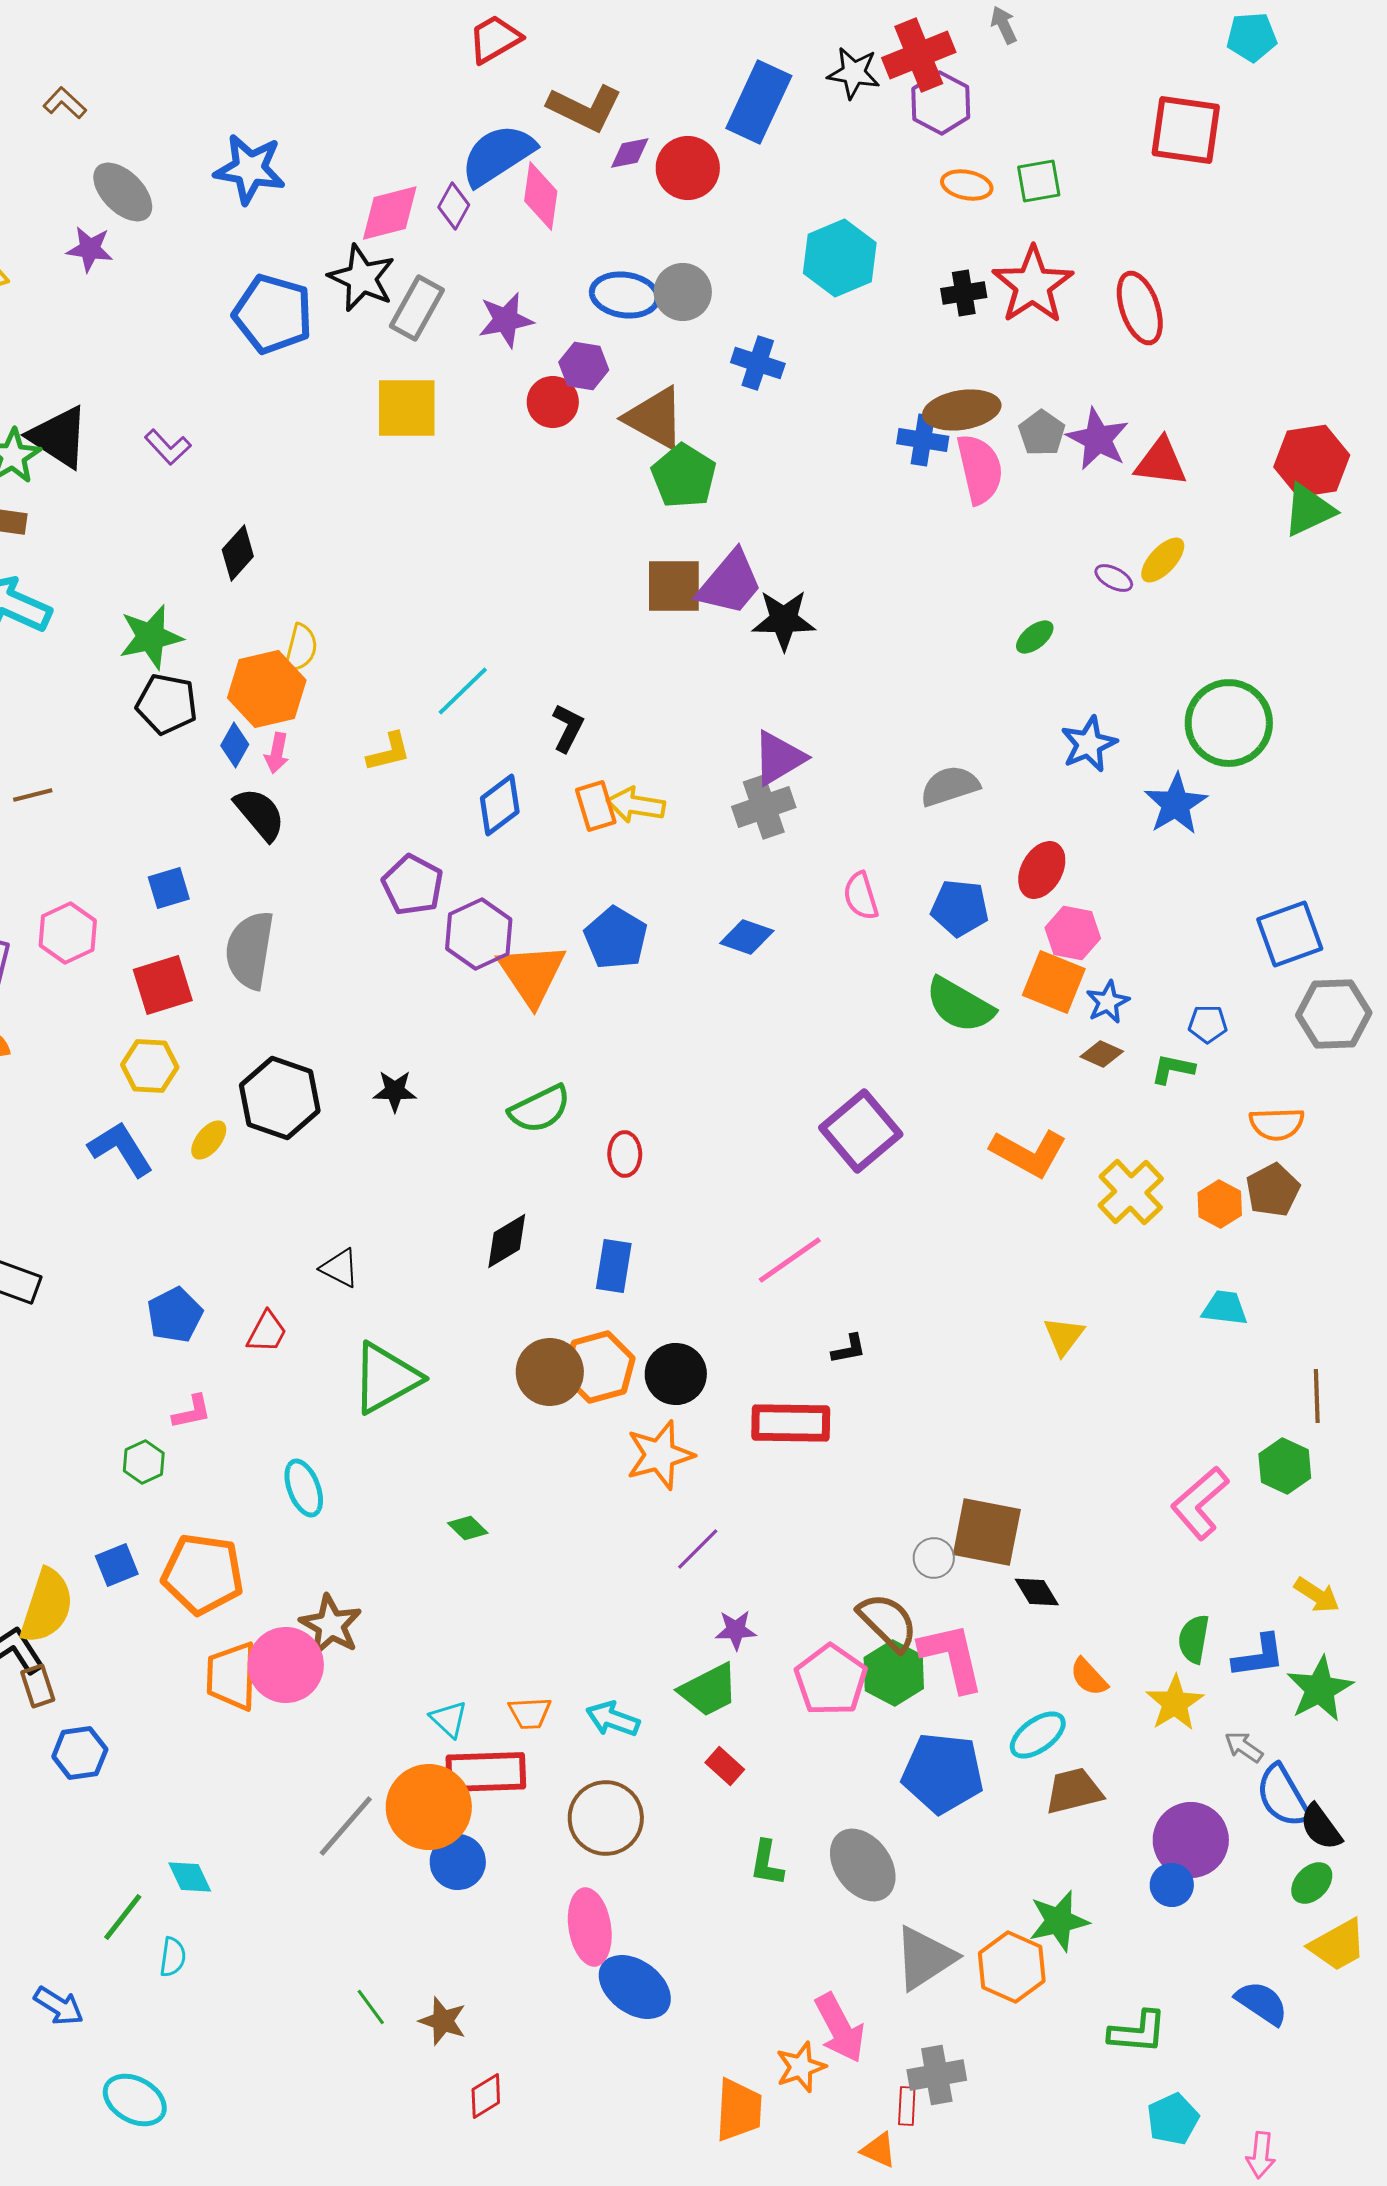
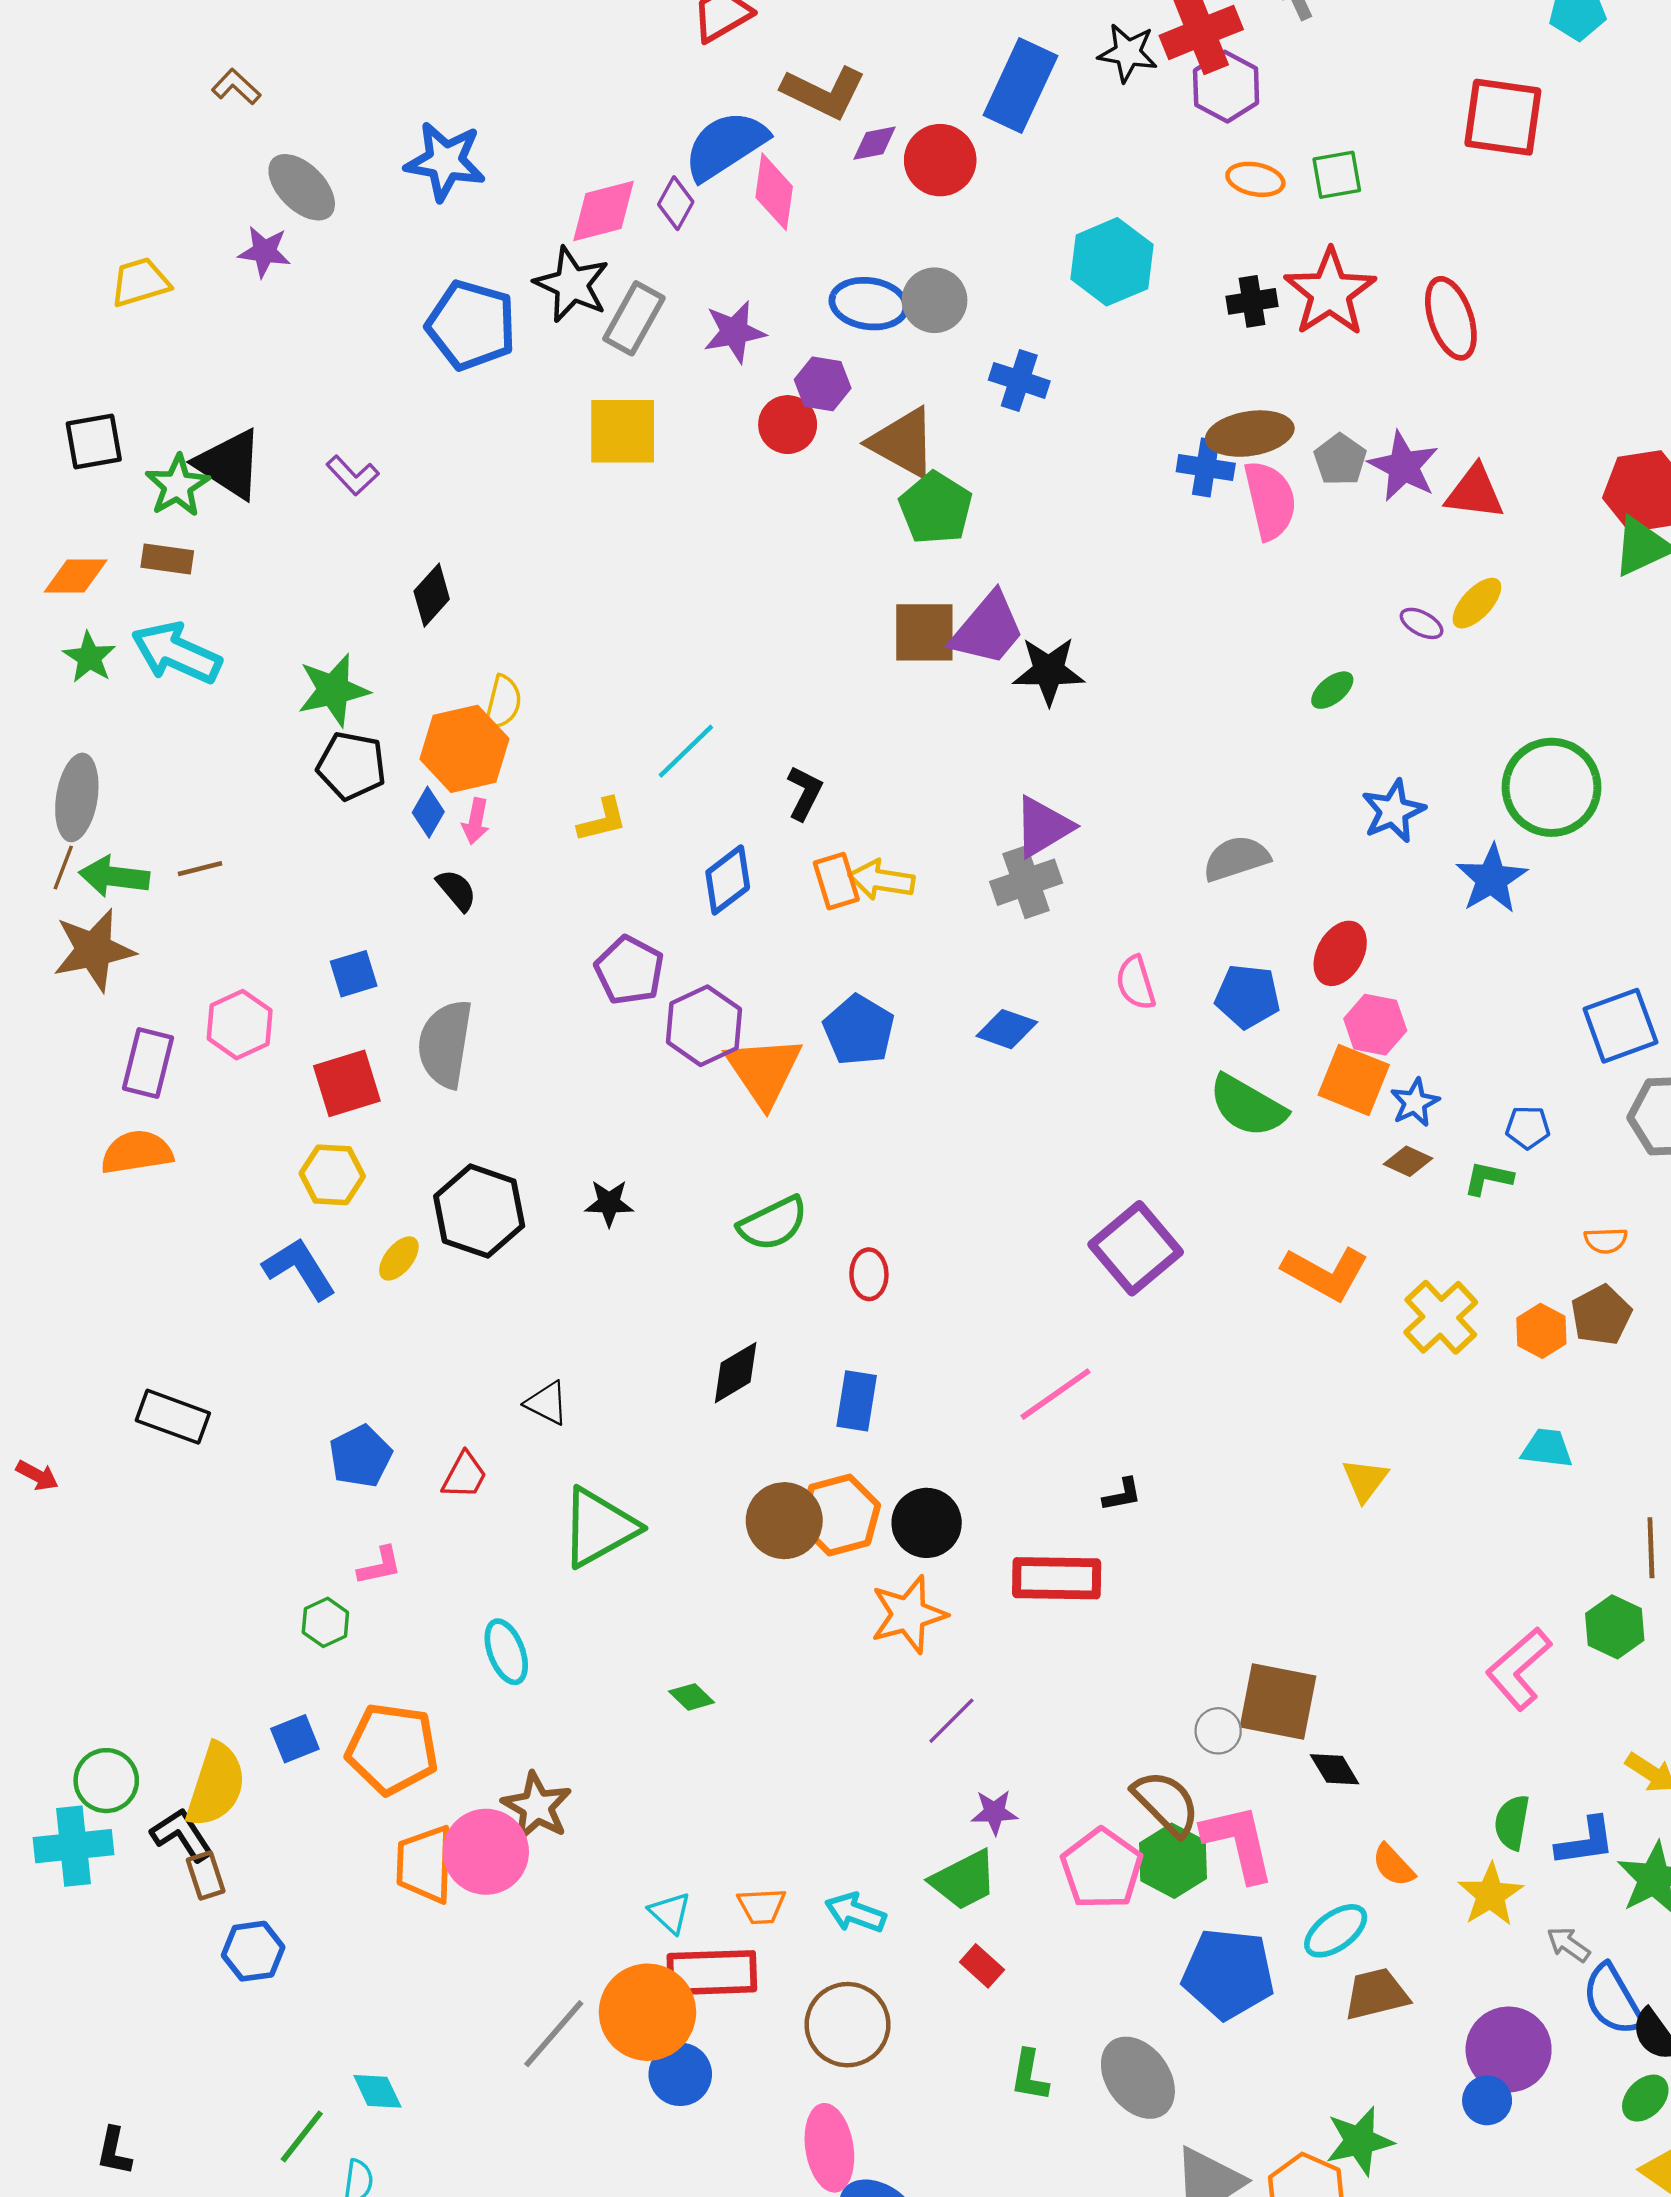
black semicircle: (260, 814) -> (457, 890), size x0.7
orange semicircle: (1277, 1124) -> (1606, 1240), size x0.7

